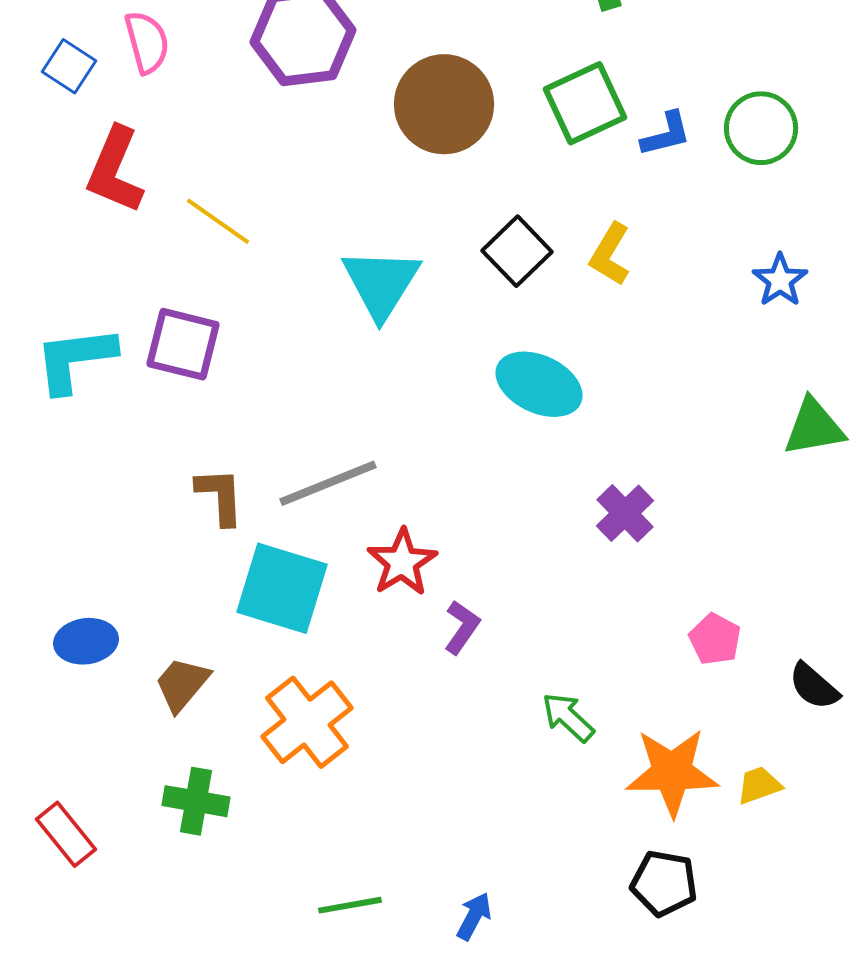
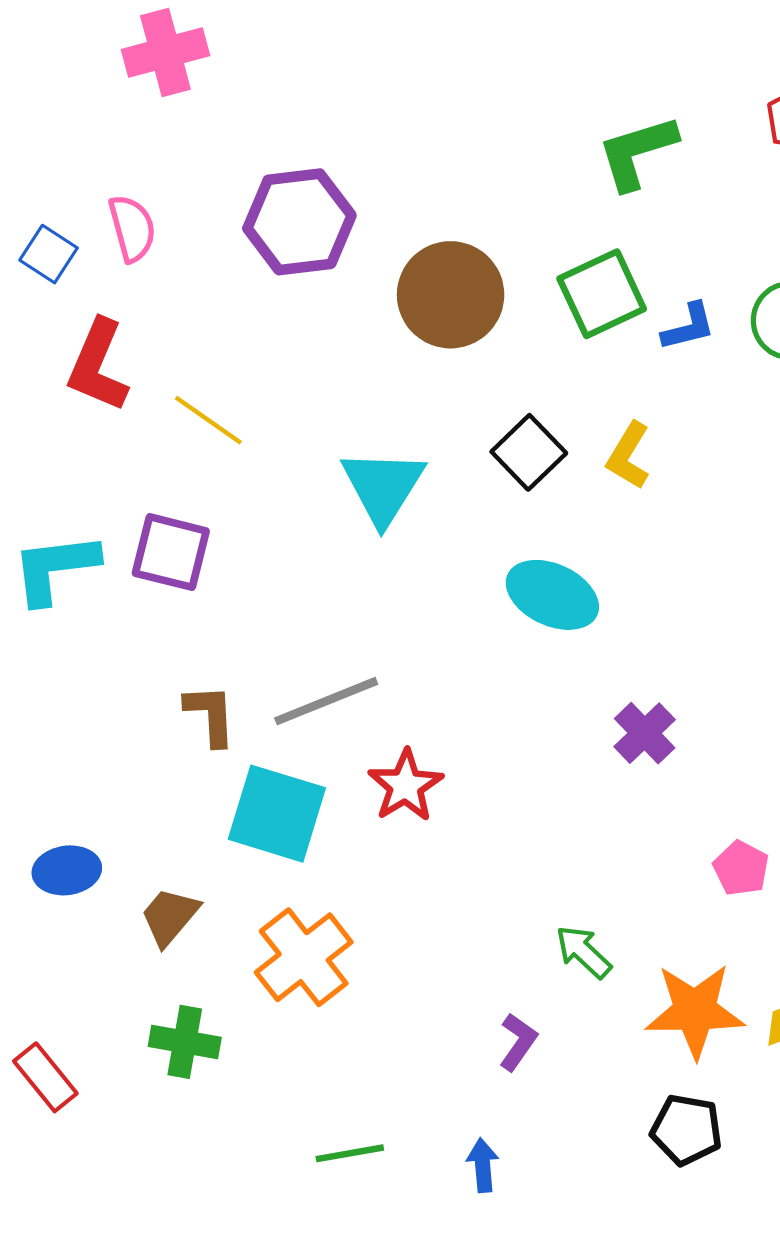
purple L-shape: (462, 627) -> (518, 1042), moved
blue arrow: (474, 916) -> (483, 1165), turned -33

